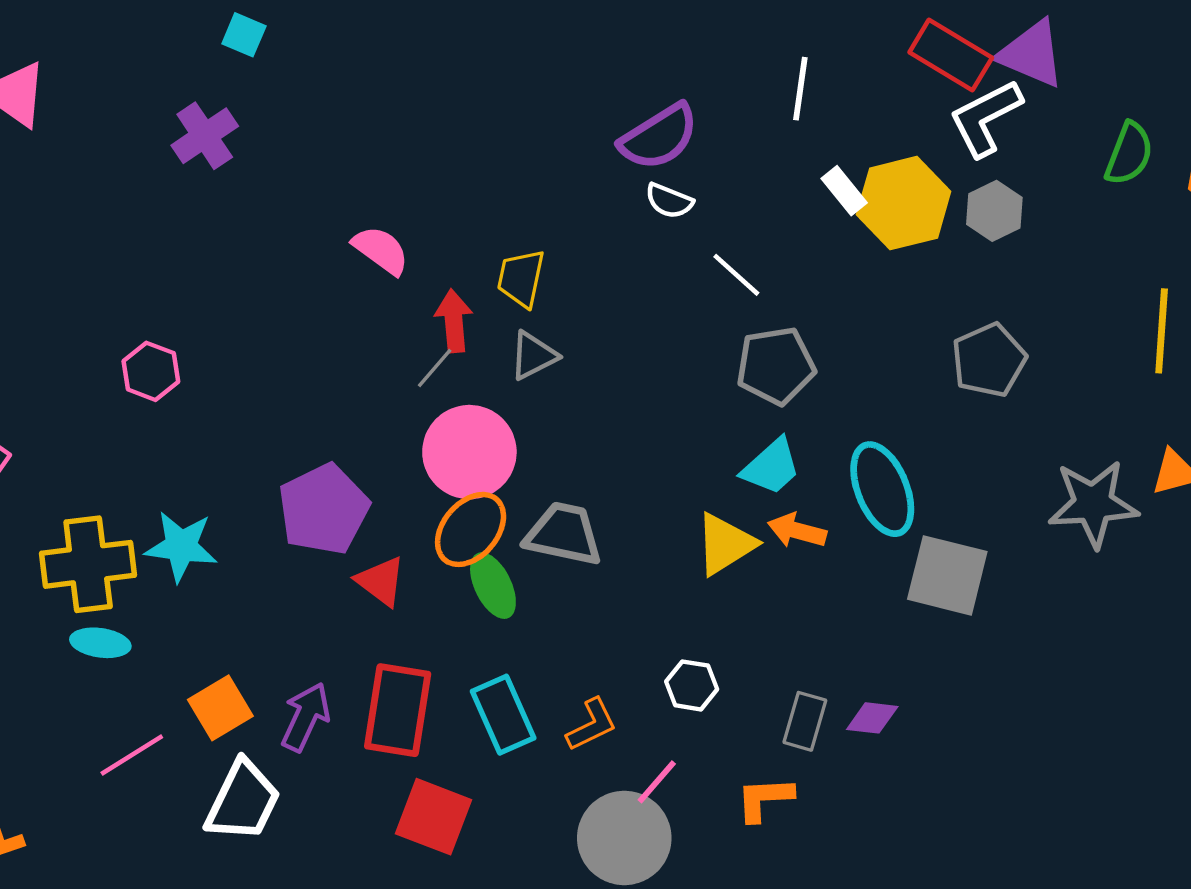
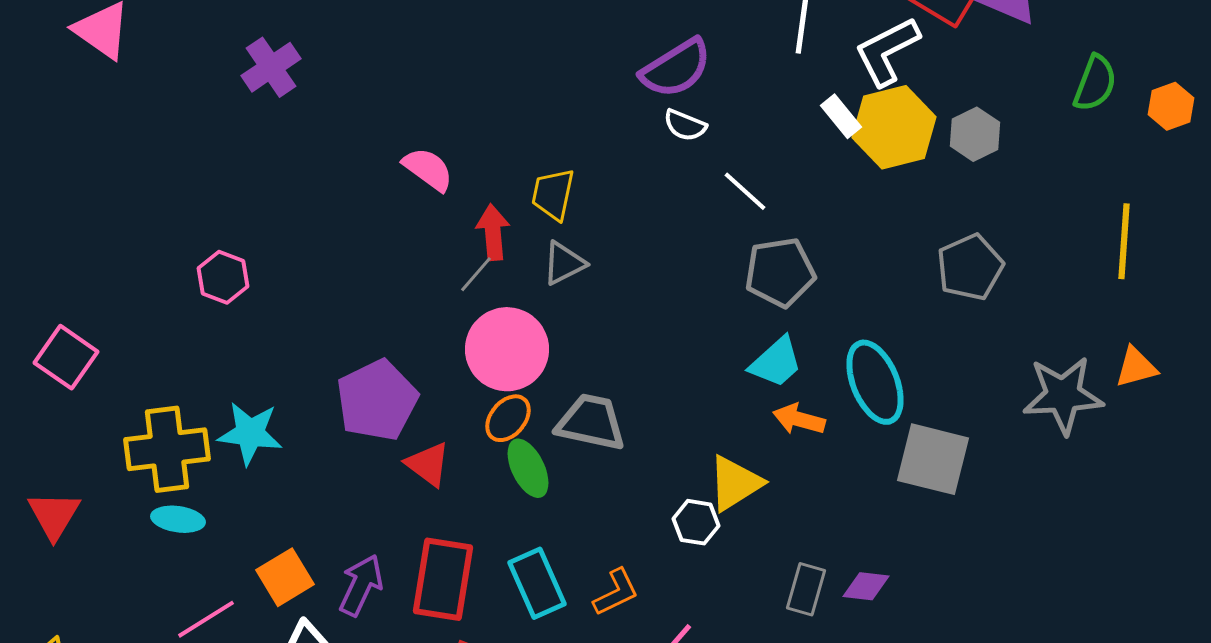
white L-shape: (985, 118) -> (887, 51), moved
orange ellipse: (471, 529) -> (508, 418), size x0.7
yellow triangle: (725, 544) -> (735, 483), moved
white hexagon: (692, 685) -> (696, 522), moved

